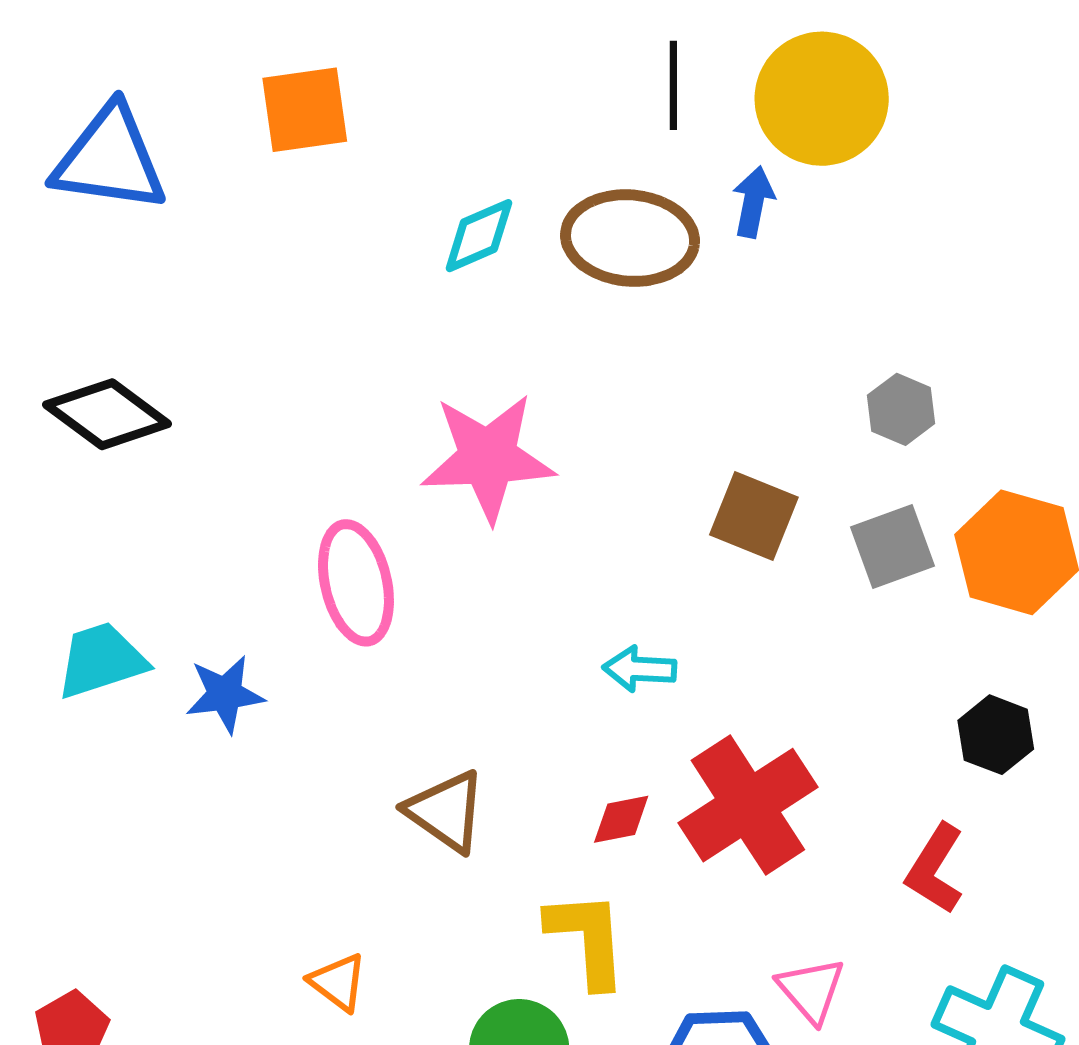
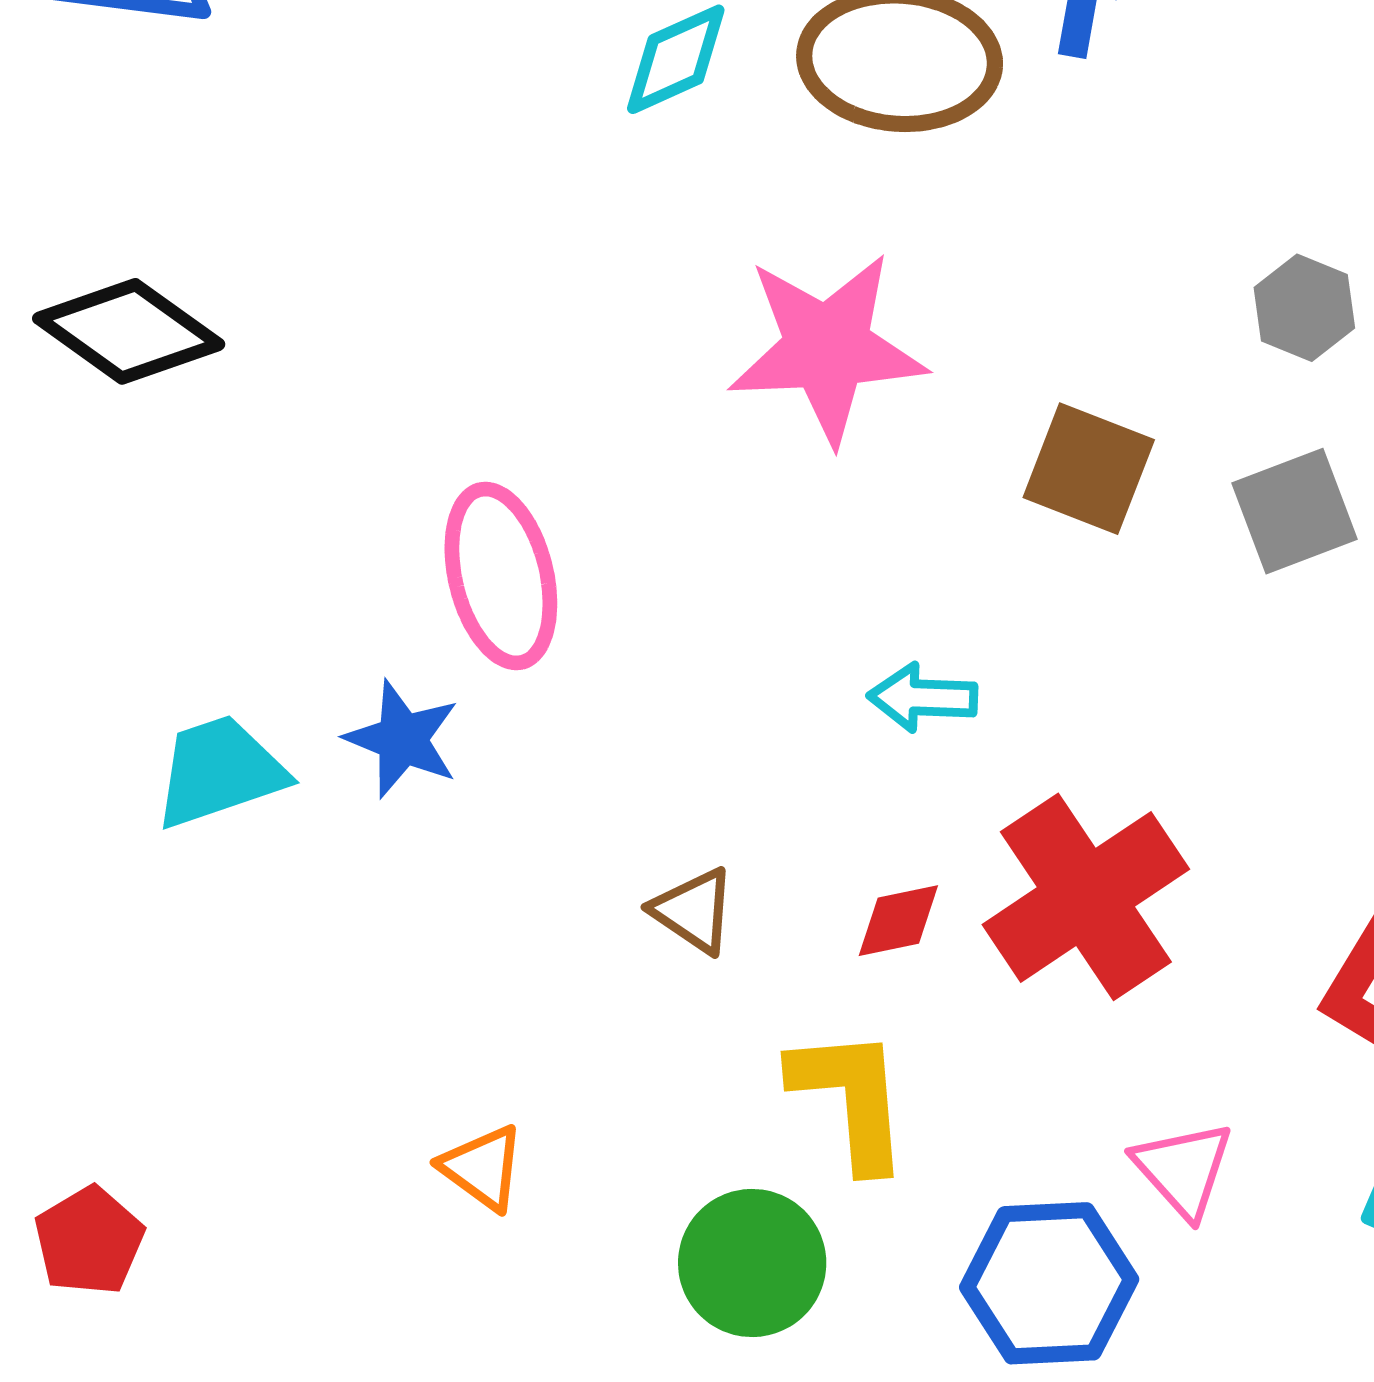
pink star: (488, 458) -> (827, 348), moved
cyan trapezoid: (101, 660) -> (220, 772), moved
blue star: (225, 694) -> (402, 739), moved, turned 30
brown triangle: (446, 811) -> (694, 911), moved, size x0.7

